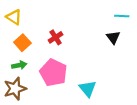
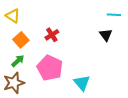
green arrow: (19, 65) -> (18, 61), turned -32

